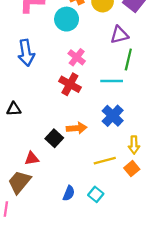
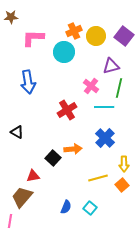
pink cross: (77, 57) -> (91, 86), moved
red cross: (70, 84) -> (67, 110), turned 30
black triangle: (14, 109) -> (17, 132), turned 32

